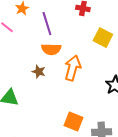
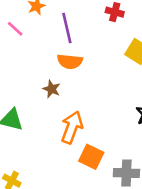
orange arrow: (73, 68) -> (72, 127), moved

